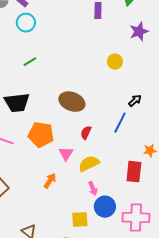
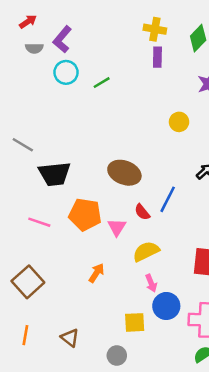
green line: (30, 62) -> (102, 83), moved
blue line: (120, 123) -> (168, 199), moved
red semicircle: (86, 133) -> (142, 212), turned -64
pink triangle: (66, 154) -> (117, 227), moved

